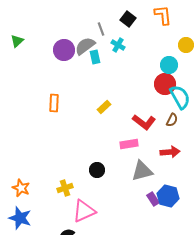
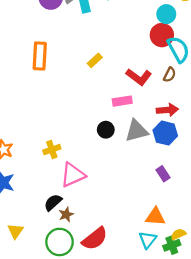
orange rectangle: (54, 103) -> (40, 56), size x1.4
black circle: (97, 170) -> (106, 130), moved
blue hexagon: (168, 196) -> (165, 133), moved
purple rectangle: (153, 199) -> (163, 174), moved

